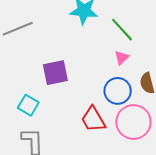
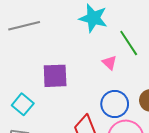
pink triangle: (122, 58) -> (109, 63), moved, turned -42

